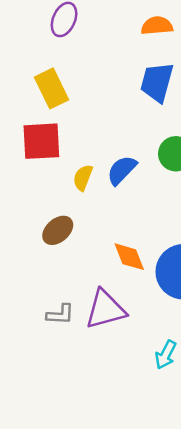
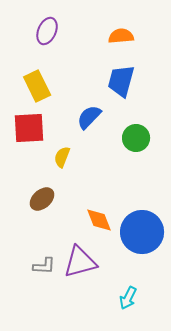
blue semicircle: (122, 170) -> (89, 117), moved

